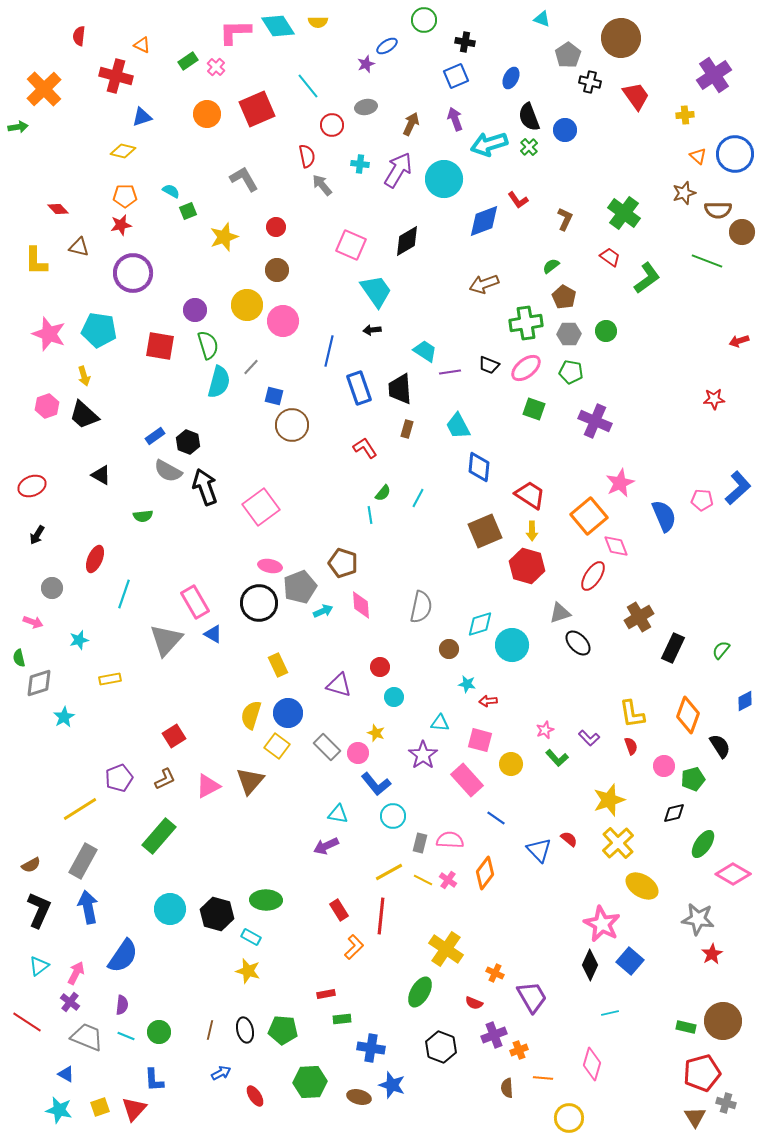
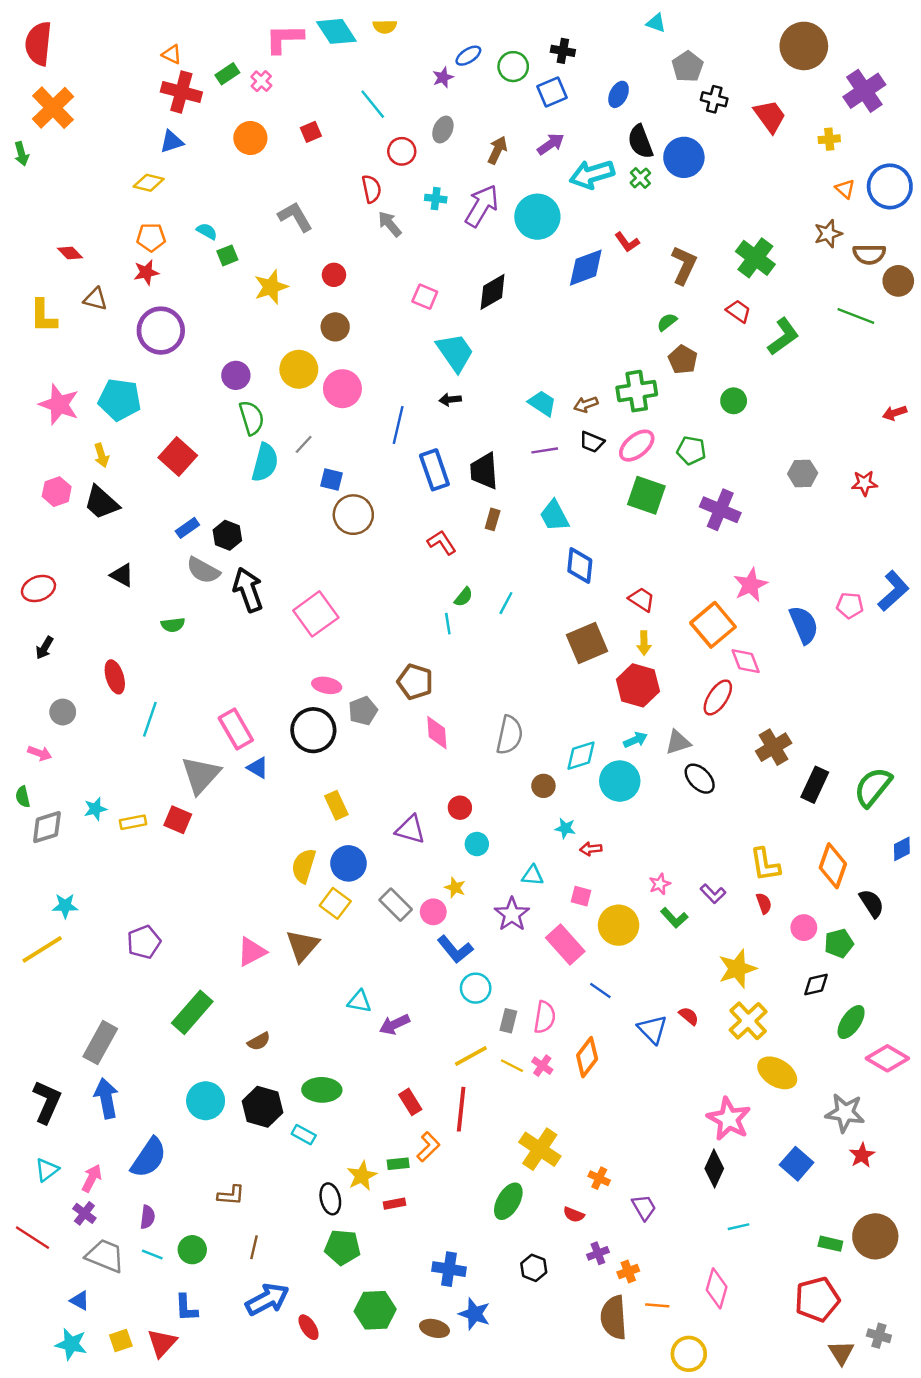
green circle: (424, 20) -> (513, 67), moved
red semicircle: (79, 36) -> (38, 44), moved, size x1.8
brown circle: (621, 38) -> (804, 46), moved
red cross: (116, 76) -> (181, 92), moved
gray ellipse: (366, 107) -> (443, 130), turned -55
red square: (257, 109) -> (311, 132), size x0.5
purple arrow: (455, 119) -> (551, 144), turned 75
green arrow: (18, 127) -> (22, 154), turned 84
blue circle: (565, 130) -> (684, 157), size x1.4
brown L-shape: (565, 219) -> (684, 265), size x1.4
pink square: (351, 245) -> (425, 297), size x0.7
brown arrow: (484, 284) -> (586, 404), moved, size x0.7
gray hexagon: (569, 334) -> (803, 473), moved
red square: (160, 346) -> (178, 456), moved, turned 32
cyan trapezoid: (425, 351) -> (542, 403), moved
green square: (534, 409) -> (646, 495), size x1.4
red trapezoid: (530, 495) -> (642, 599), size x0.7
red ellipse: (95, 559) -> (115, 677), turned -40
gray pentagon: (300, 587) -> (363, 711), size x0.7
cyan arrow: (323, 611) -> (635, 740), moved
cyan star: (79, 640) -> (95, 809), moved
green semicircle: (721, 650) -> (873, 787), size x1.8
cyan star: (64, 717) -> (65, 906), moved, turned 30
red square: (174, 736) -> (178, 820), moved, turned -35
pink square: (480, 740) -> (581, 896), size x0.7
yellow circle: (511, 764) -> (619, 925), size x1.4
brown L-shape: (165, 779) -> (231, 1195), moved, turned 30
yellow line: (80, 809) -> (42, 949), moved
cyan triangle: (338, 814) -> (359, 1001), moved
pink semicircle: (450, 840) -> (545, 1017), turned 96
brown semicircle: (31, 865) -> (259, 1041), moved
blue square: (630, 961) -> (797, 1164), moved
yellow star: (248, 971) -> (362, 1176), moved, turned 30
purple trapezoid: (532, 997) -> (644, 1207), size x0.7
green rectangle: (342, 1019) -> (398, 1164), moved
black ellipse: (245, 1030) -> (330, 1199), moved
purple cross: (494, 1035) -> (598, 1253), size x0.7
black hexagon: (441, 1047) -> (534, 1268), size x0.7
blue arrow: (221, 1073) -> (267, 1299), size x1.8
red pentagon: (702, 1073) -> (817, 1299), moved
brown semicircle: (507, 1088) -> (614, 1318), size x1.8

